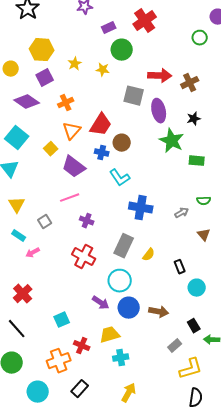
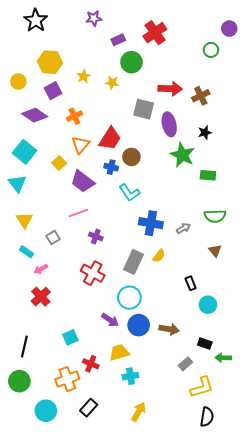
green semicircle: (204, 201) -> (215, 216), size x1.5
gray arrow: (182, 213) -> (183, 228), moved
yellow semicircle: (149, 255) -> (159, 256), moved
red cross: (23, 294) -> (41, 297), moved
black rectangle: (194, 326) -> (205, 343), turned -40
black line: (17, 329) -> (24, 346), turned 55

